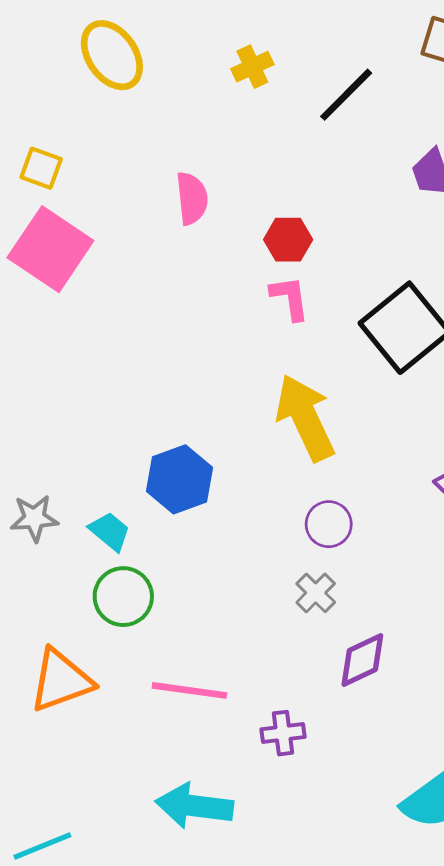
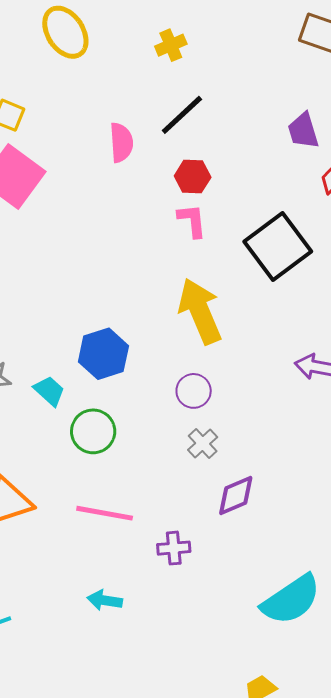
black line: (346, 95) -> (182, 115), moved
purple circle: (329, 524) -> (194, 391), moved
green circle: (123, 597) -> (93, 431), moved
cyan arrow: (194, 806) -> (105, 600), size x0.6

